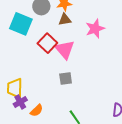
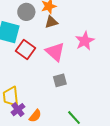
pink star: (95, 29) -> (85, 41), moved
red square: (47, 43) -> (25, 50), moved

